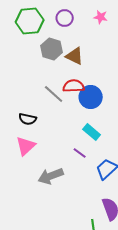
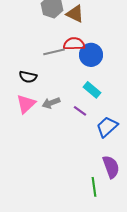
gray line: (54, 94) -> (54, 52), turned -55
gray arrow: (51, 176) -> (51, 103), moved, size x0.7

